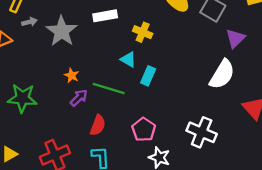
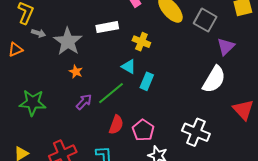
gray arrow: (29, 22) -> (38, 33), turned 32
orange star: (72, 75) -> (76, 72), moved
green line: (109, 89) -> (111, 93), turned -56
red semicircle: (98, 125) -> (116, 125), moved

